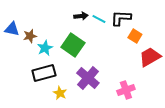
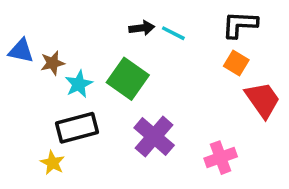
black L-shape: (121, 18) -> (240, 24), moved
red trapezoid: (150, 57) -> (263, 100), turned 85
yellow star: (60, 93) -> (53, 163), moved

